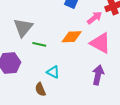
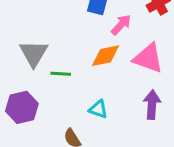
pink arrow: (95, 18) -> (121, 25), moved
cyan triangle: (53, 72) -> (98, 109), moved

